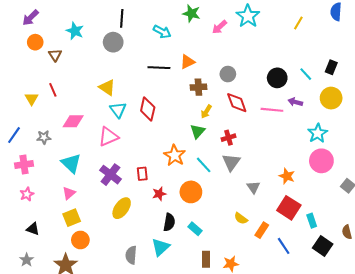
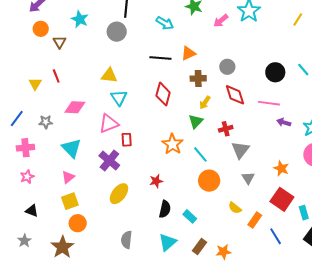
yellow triangle: (107, 87) -> (109, 76), turned -30
purple arrow: (295, 102) -> (284, 122), moved
red diamond: (148, 109) -> (163, 94), moved
gray triangle: (231, 162) -> (240, 150), moved
red rectangle: (142, 174) -> (127, 140), moved
orange circle: (191, 192) -> (209, 181), moved
cyan triangle: (161, 247) -> (167, 242), moved
brown rectangle: (206, 259) -> (199, 246), turned 35

